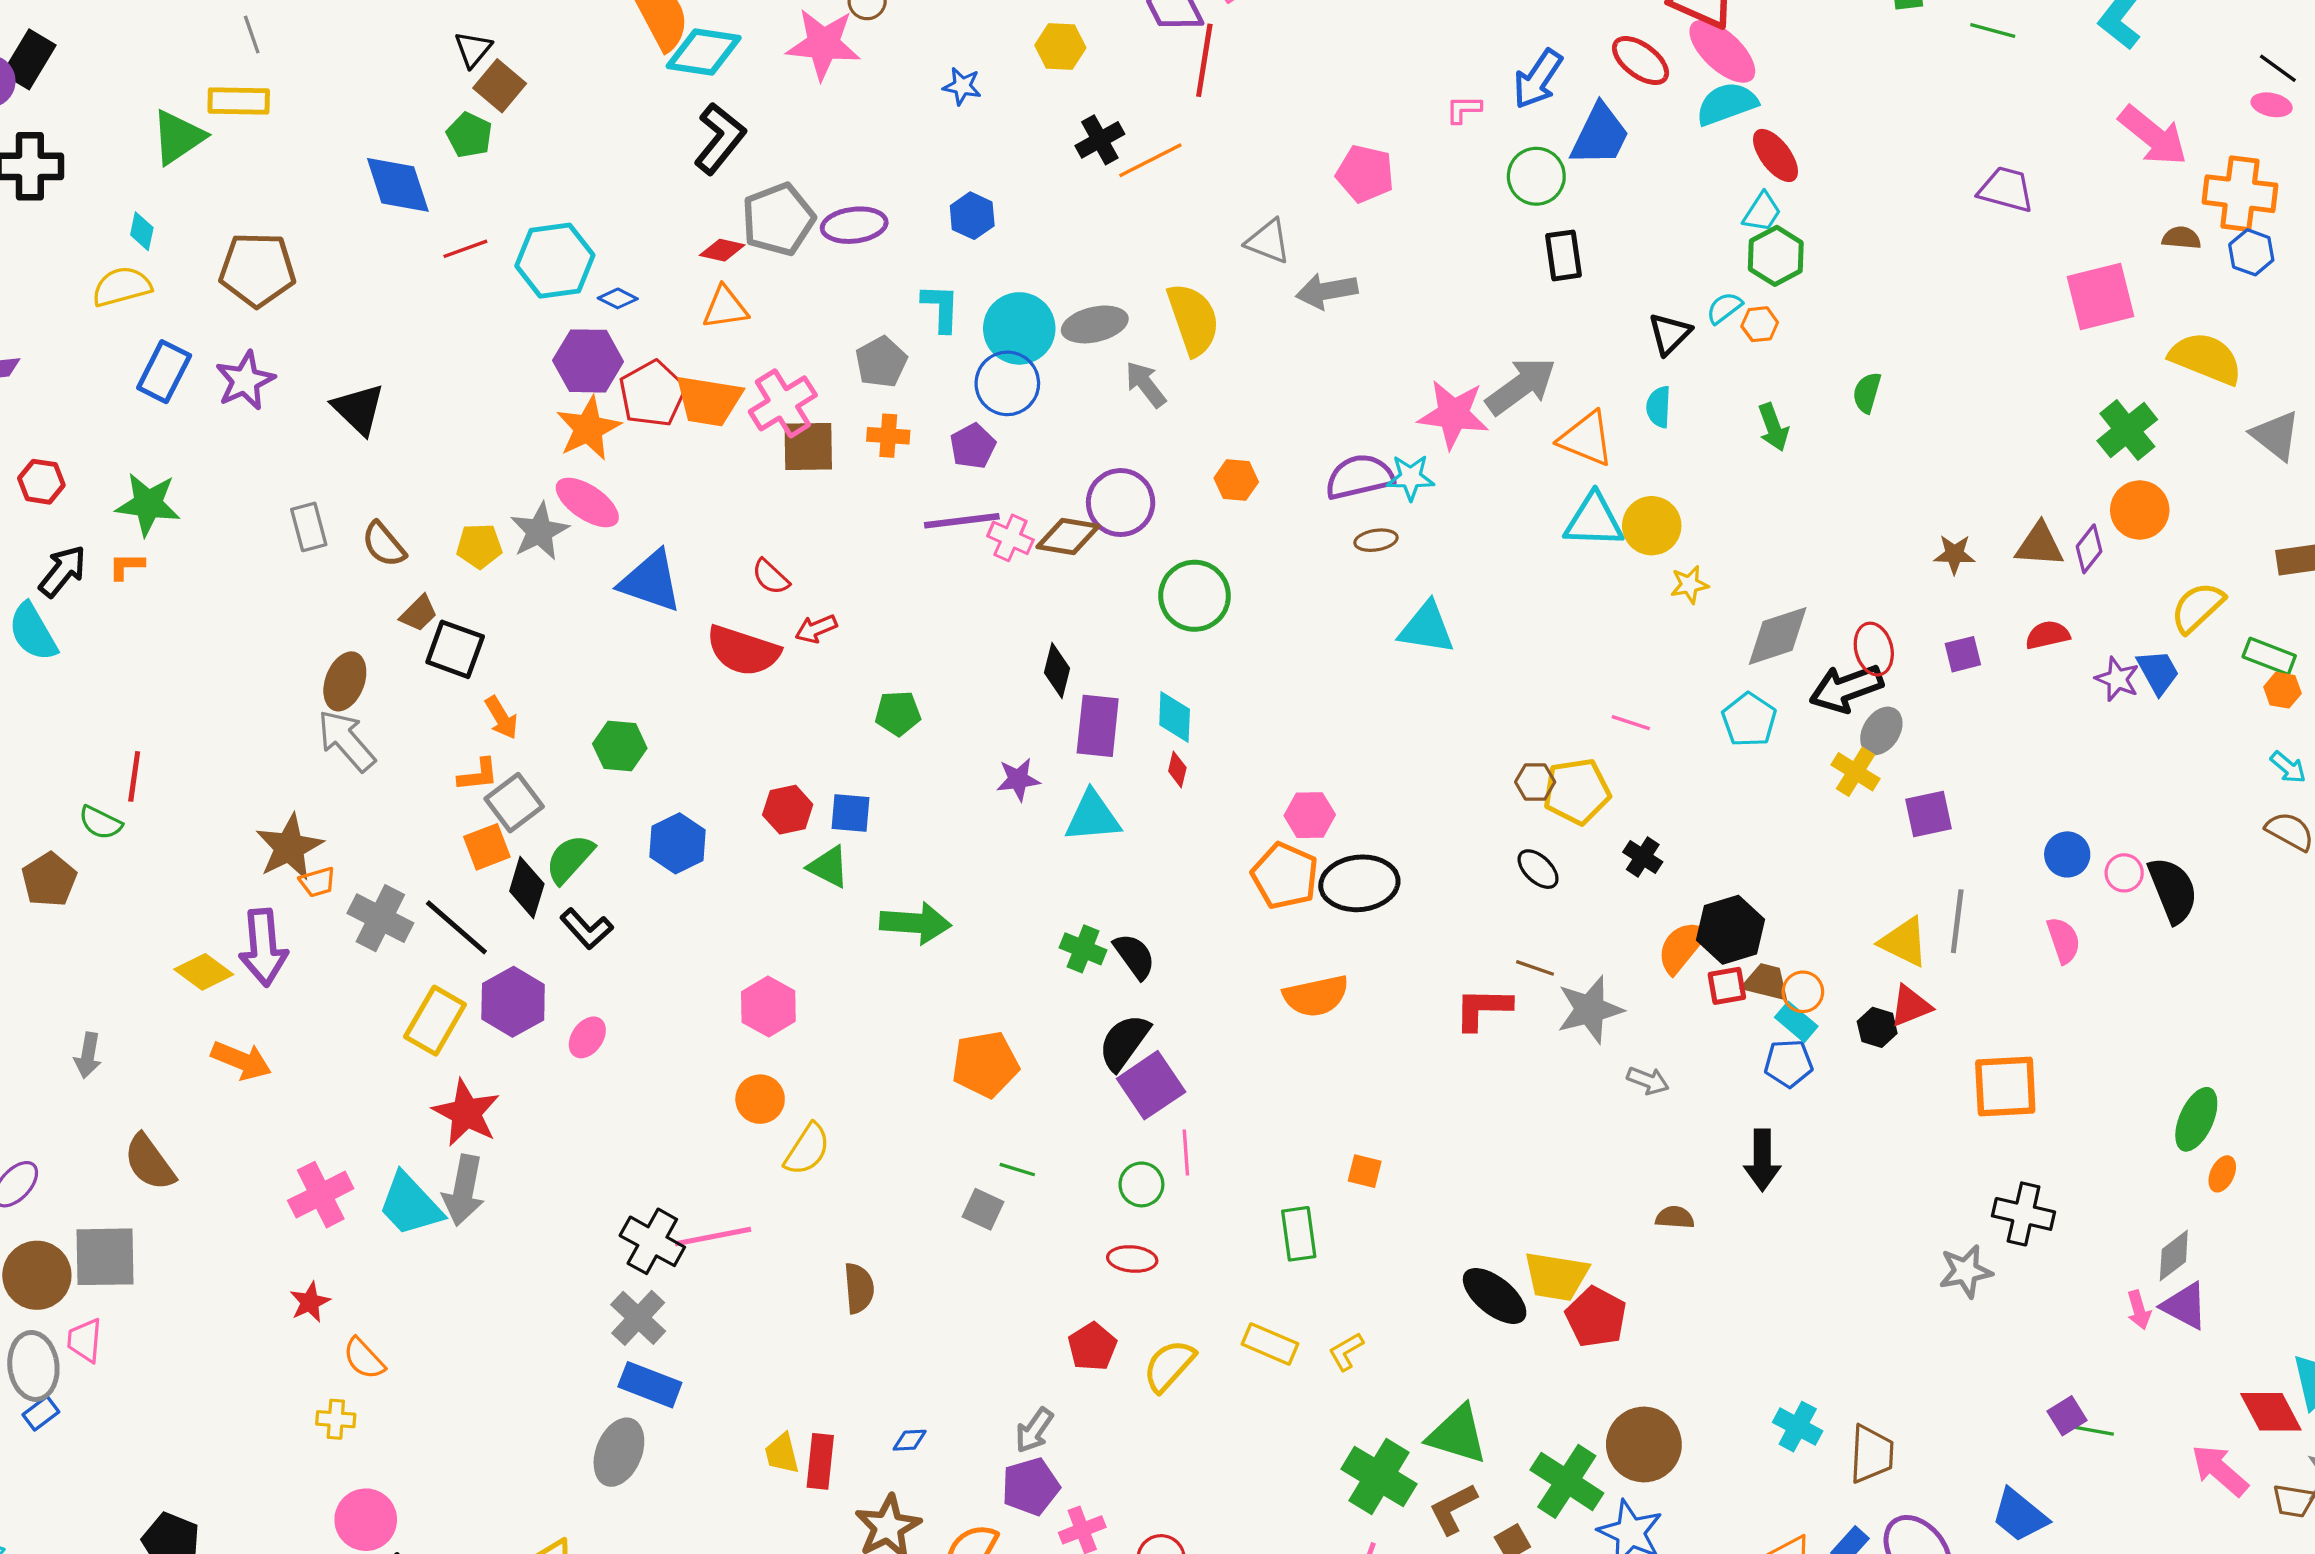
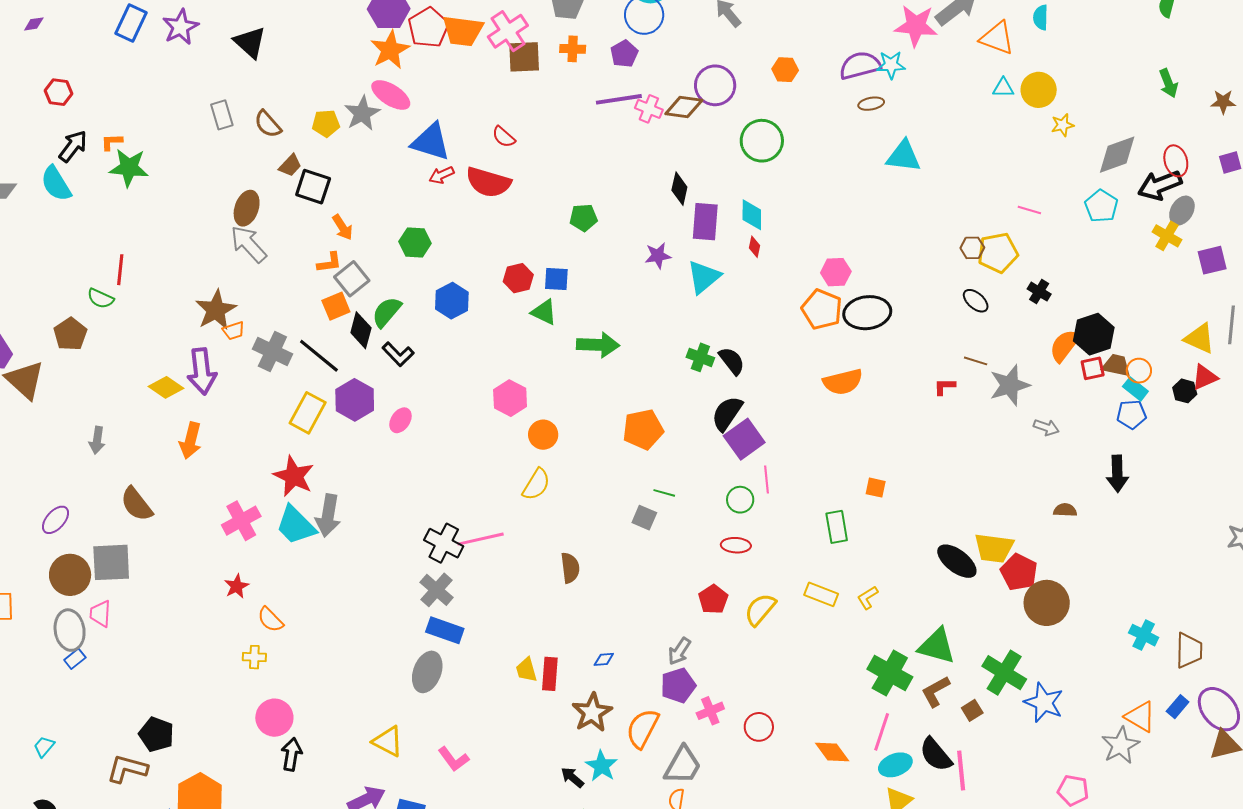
green arrow: (1773, 427) -> (1168, 83), moved
green star: (148, 504) -> (129, 168), moved
cyan triangle: (1594, 521) -> (1003, 88), size x0.6
red arrow: (816, 629) -> (442, 175), moved
cyan triangle: (1093, 817) -> (704, 277), turned -33
red L-shape: (1483, 1009) -> (945, 387), size x0.6
orange arrow: (241, 1060) -> (190, 441), turned 84
orange circle: (760, 1099) -> (543, 435), moved
red star: (466, 1113) -> (294, 476), moved
brown circle: (1644, 1444) -> (1047, 603), moved

